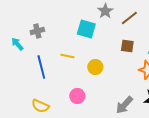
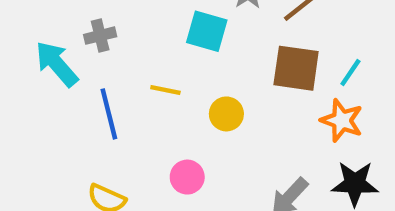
cyan arrow: (17, 44) -> (57, 64), size x1.6
brown square: (127, 46) -> (296, 68), size x1.6

